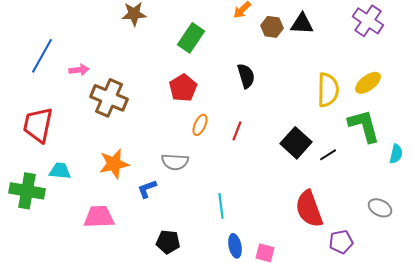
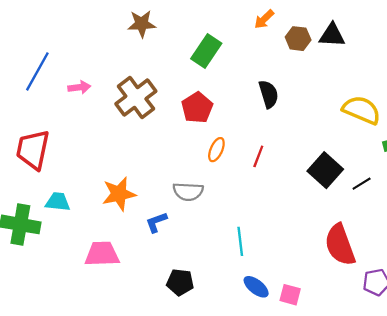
yellow semicircle: (328, 90) -> (362, 110), turned -68
brown cross: (109, 98) -> (136, 97), moved, turned 30
blue ellipse: (235, 246) -> (256, 287), turned -40

